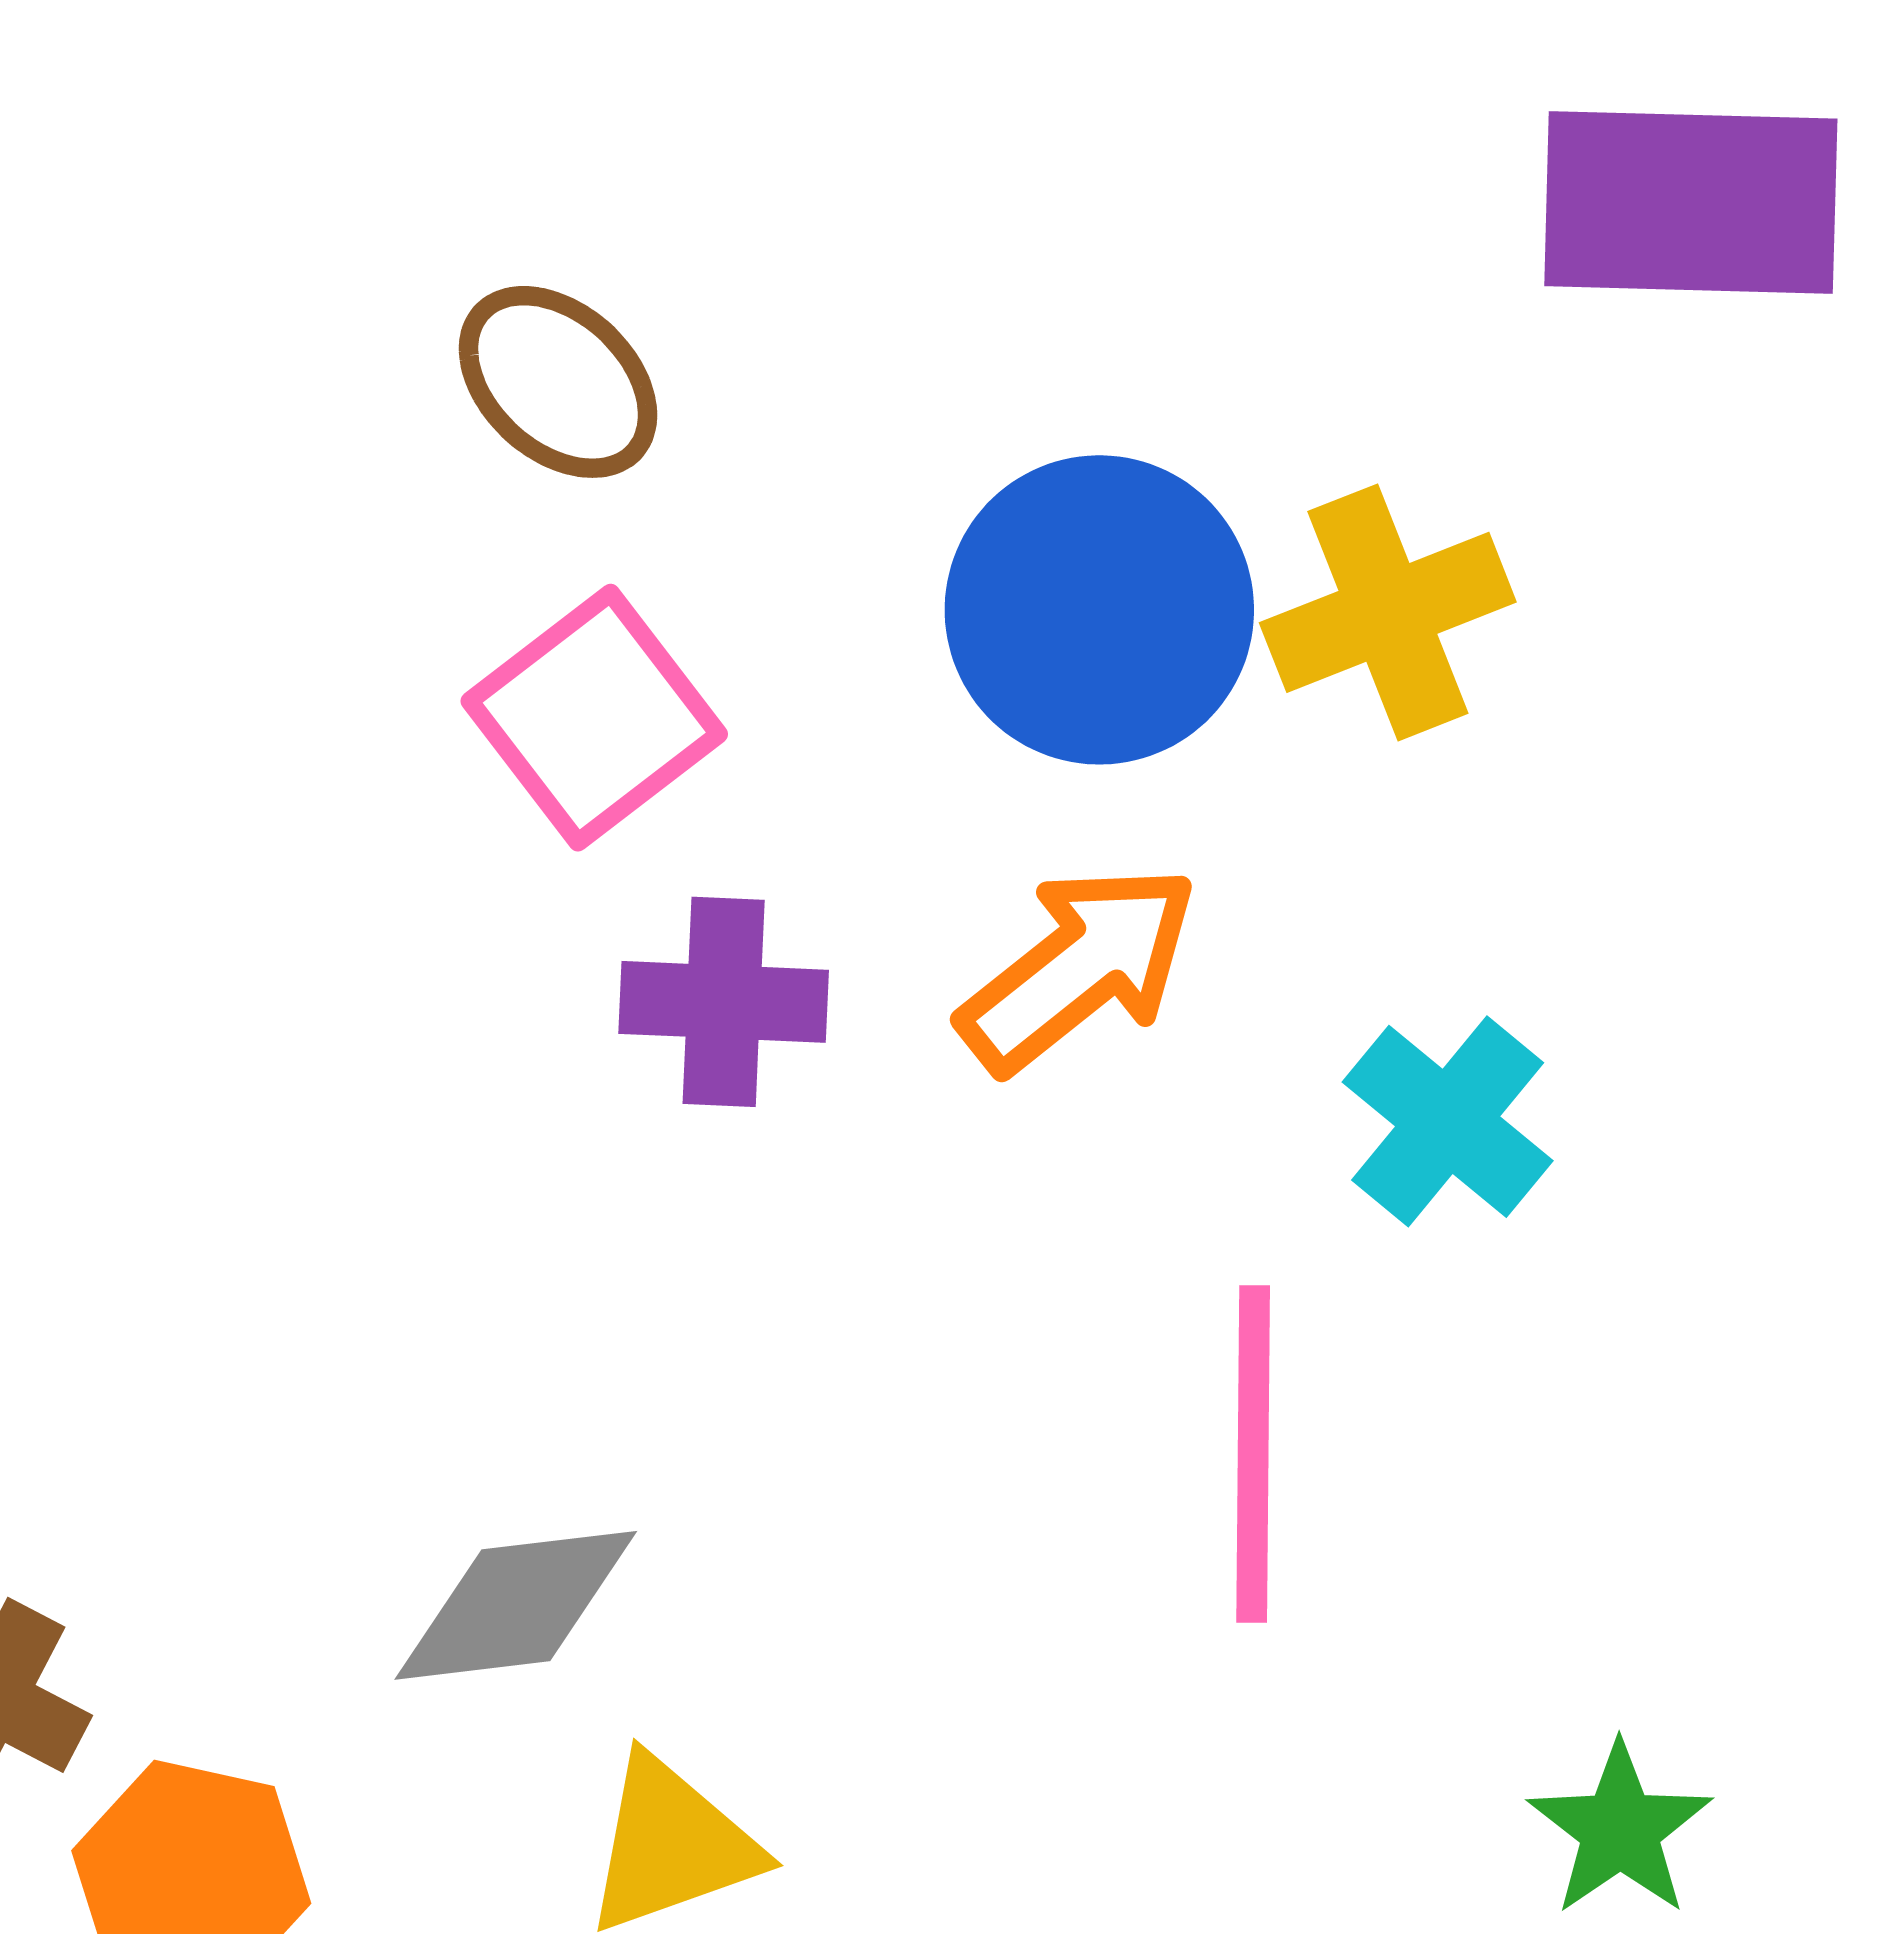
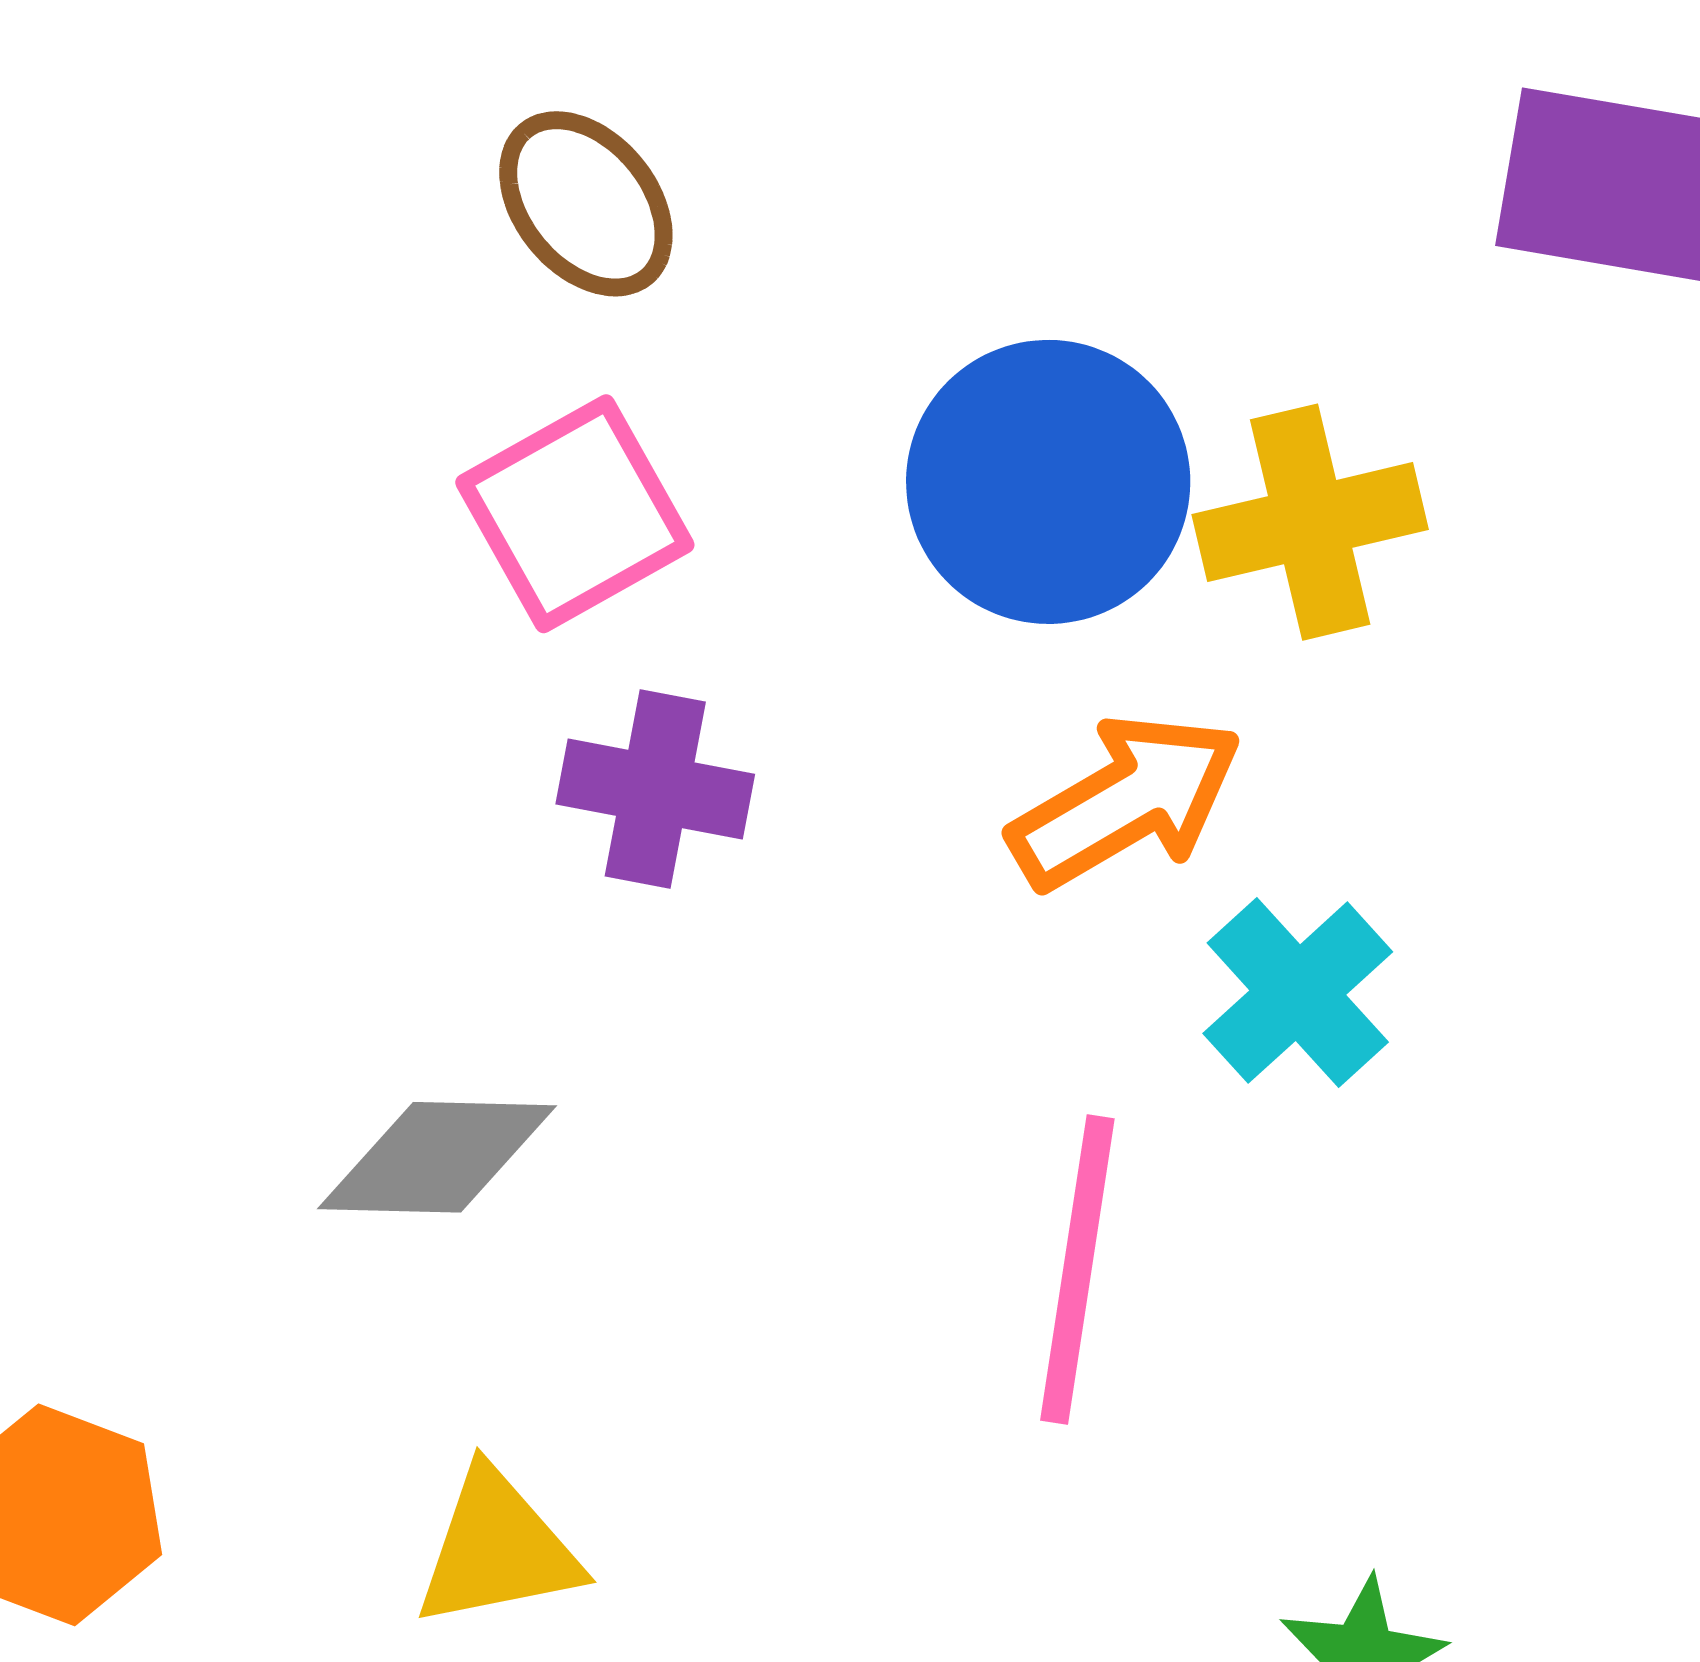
orange arrow: (1079, 968) -> (1126, 801), moved
gray diamond: (516, 1605) -> (437, 1157), moved

